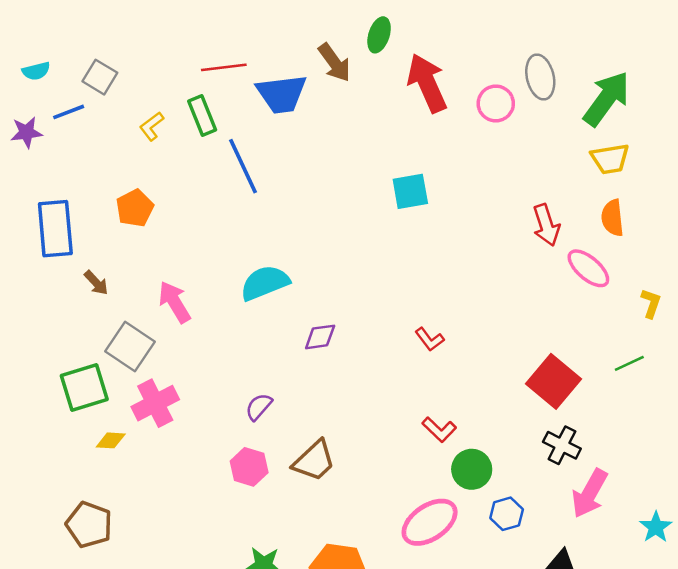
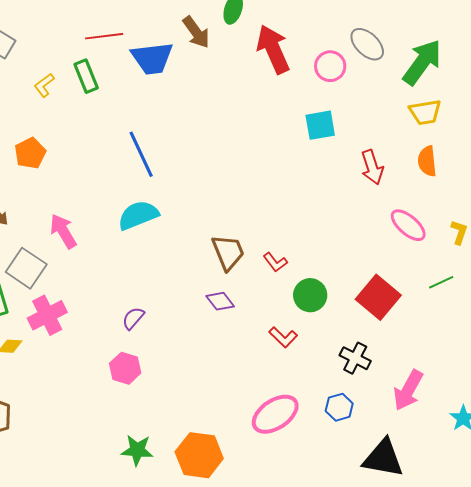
gray ellipse: (540, 77) -> (367, 44), turned -33
blue line: (243, 166) -> (141, 154), moved
cyan square: (410, 191) -> (320, 125), moved
pink ellipse: (588, 268) -> (408, 225), moved
purple diamond: (320, 337) -> (220, 301), moved, turned 60
black cross: (562, 445) -> (355, 358), moved
brown trapezoid: (314, 461) -> (228, 252), moved, turned -69
green circle: (472, 469) -> (310, 295), moved

